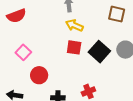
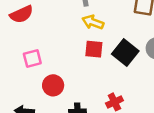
pink square: (23, 52) -> (32, 59), turned 35

